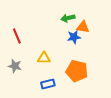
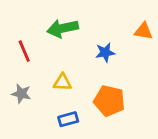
green arrow: (68, 18) -> (62, 28), moved, size x1.5
orange triangle: (83, 27) -> (143, 31), moved

